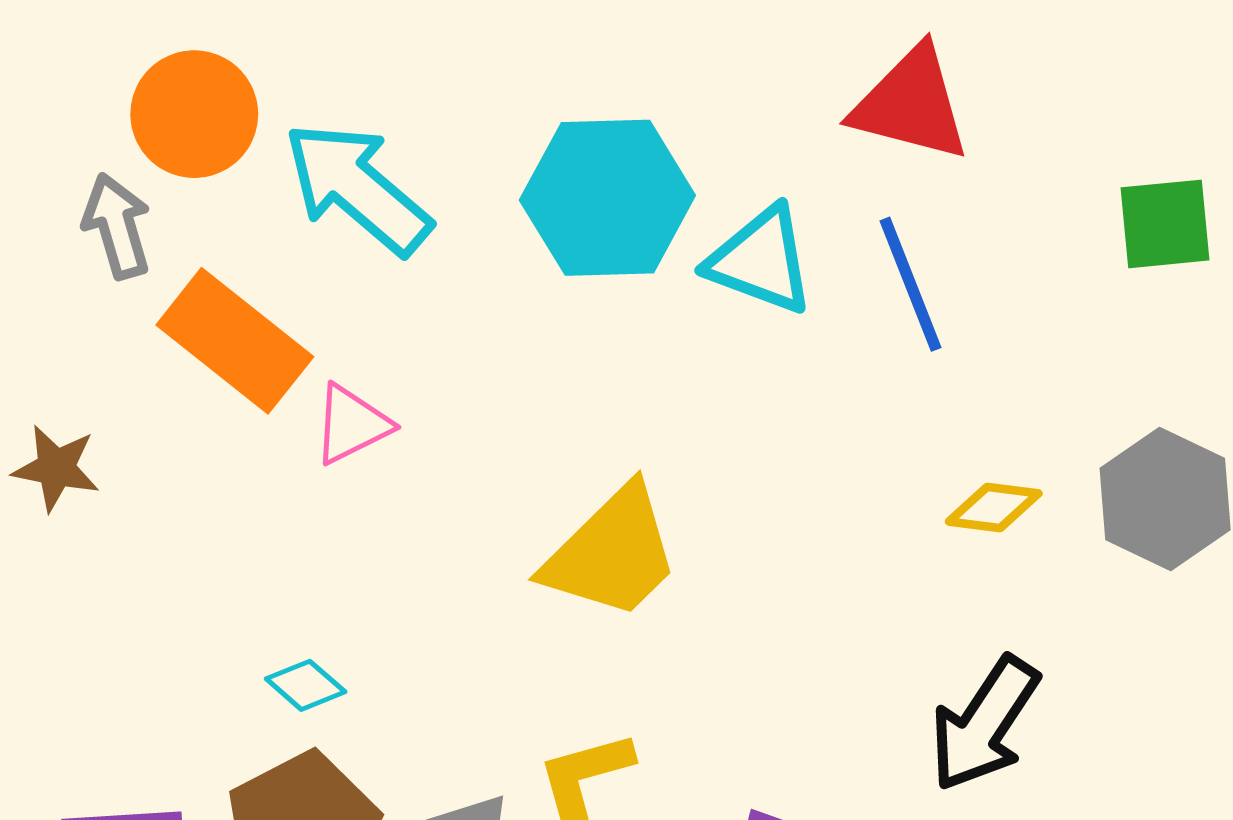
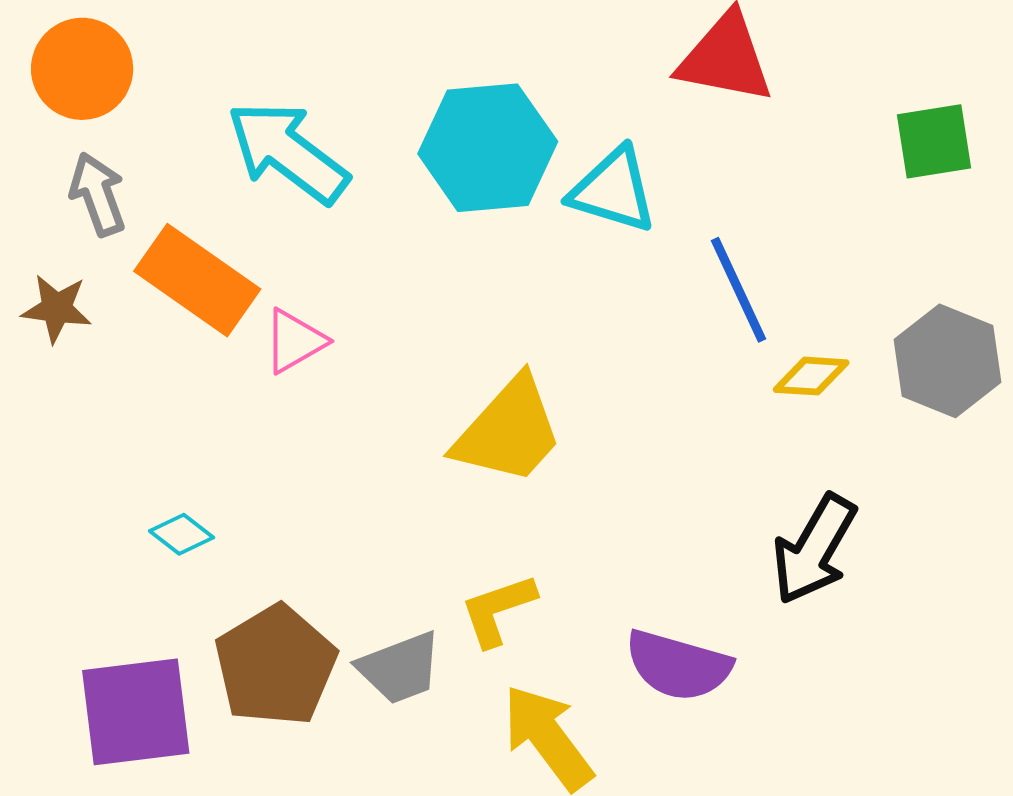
orange circle: (194, 114) -> (82, 69), moved
blue line: (911, 284) -> (739, 290), moved
brown star: (56, 468) -> (57, 308), moved
cyan diamond: (306, 685) -> (182, 534), moved

